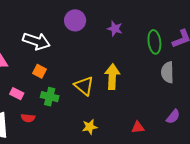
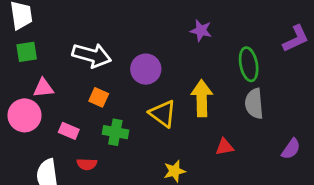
purple circle: (75, 20) -> (146, 69), moved
green ellipse: (154, 42) -> (249, 64), moved
gray semicircle: (167, 72) -> (254, 104), moved
red triangle: (138, 127) -> (225, 147), moved

